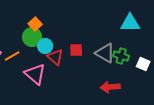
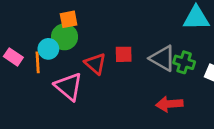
orange square: (35, 24) -> (69, 19), turned 32
cyan circle: (45, 46) -> (48, 49), moved
orange line: (12, 56) -> (38, 62), turned -63

